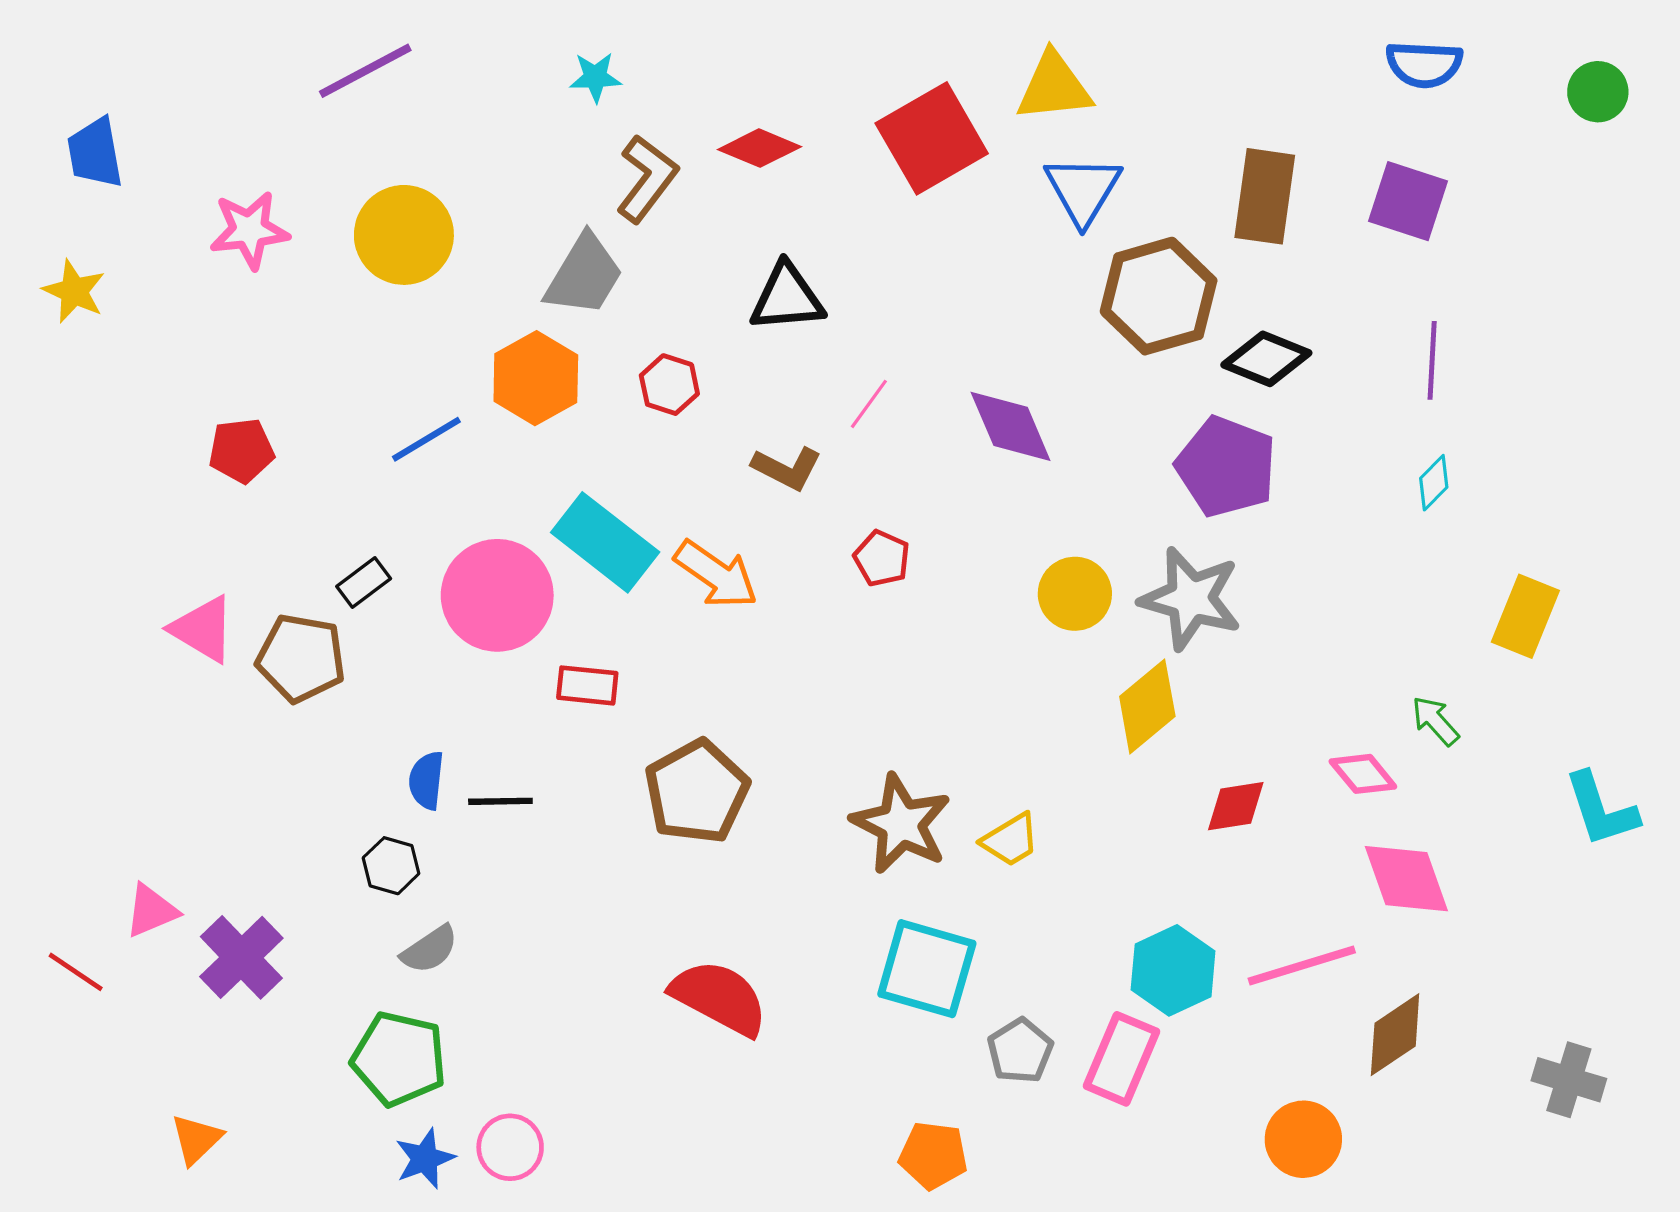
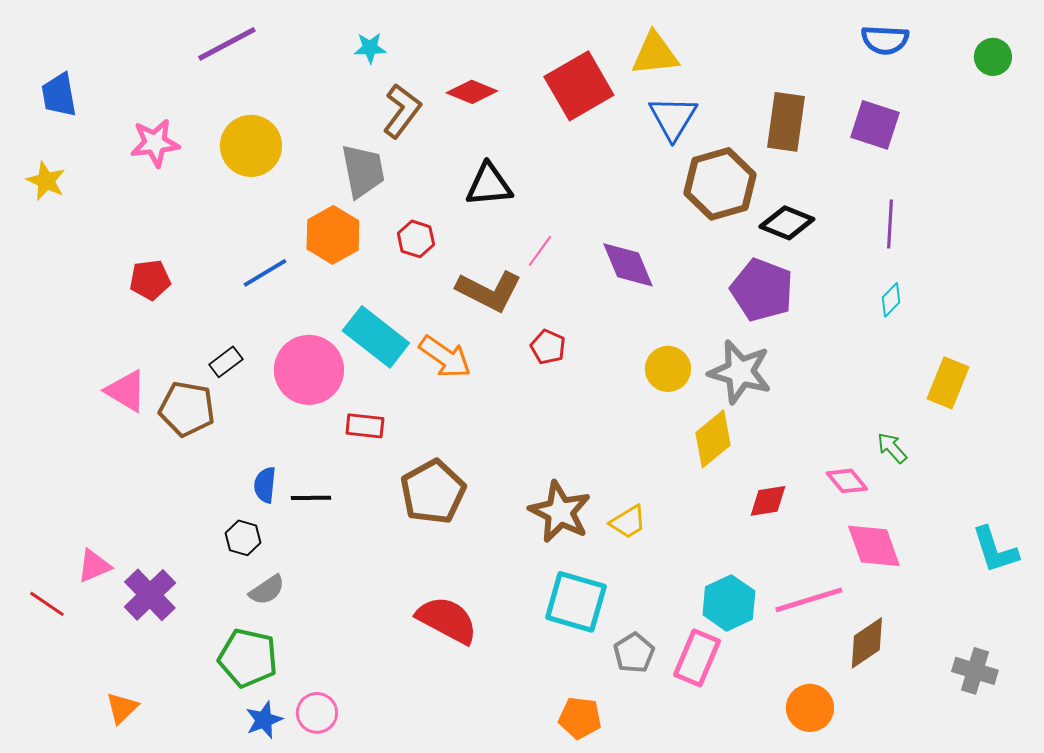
gray trapezoid: (584, 275) -> (363, 171), turned -42
brown L-shape: (787, 468) -> (489, 291), size x1.5
cyan L-shape: (1601, 809) -> (995, 550), moved

